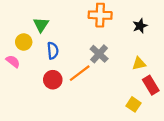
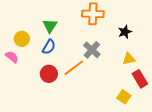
green triangle: (41, 25) -> (50, 26), moved
black star: (140, 26) -> (125, 32), moved
blue semicircle: (53, 51) -> (49, 47), turned 35

